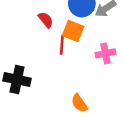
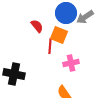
pink cross: (105, 53) -> (71, 63), moved

